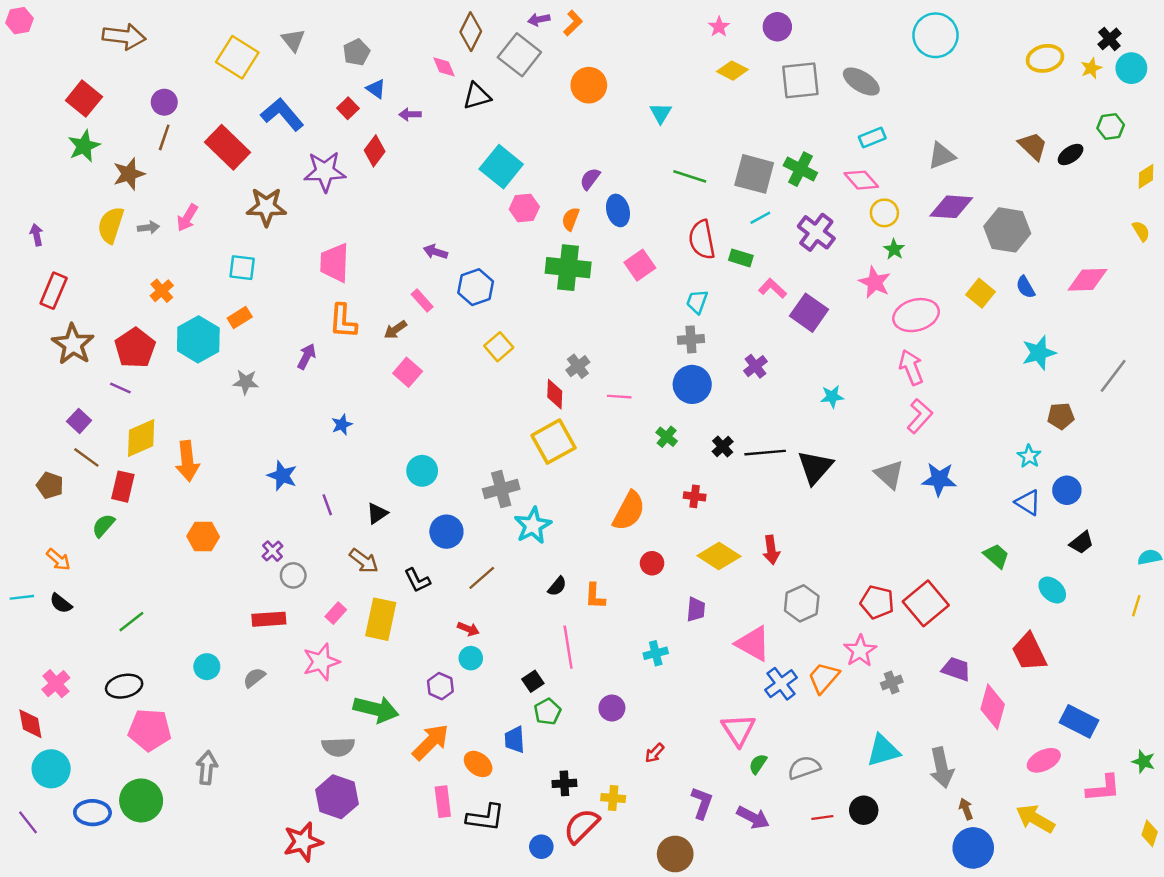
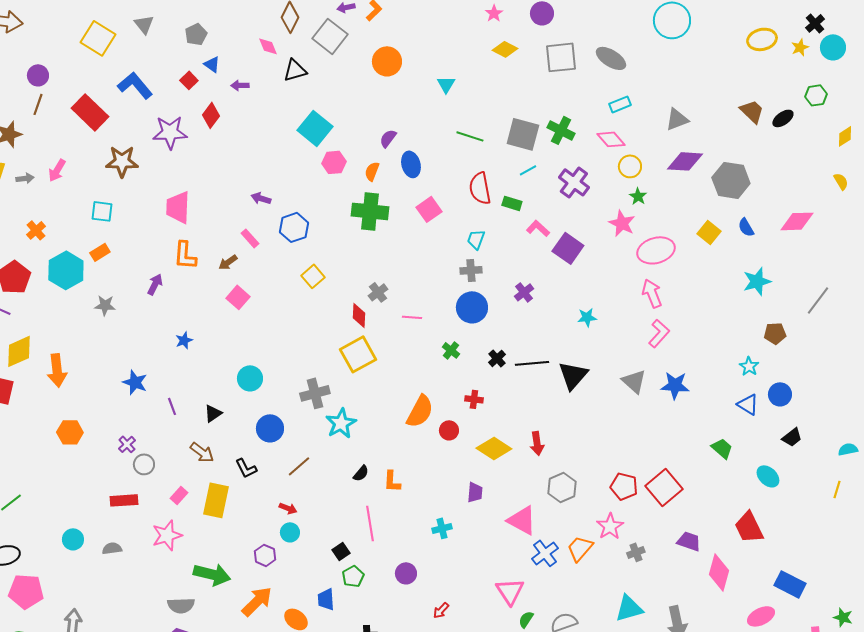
red circle: (652, 563) -> (449, 430), moved
gray semicircle: (254, 678) -> (112, 548), turned 30

